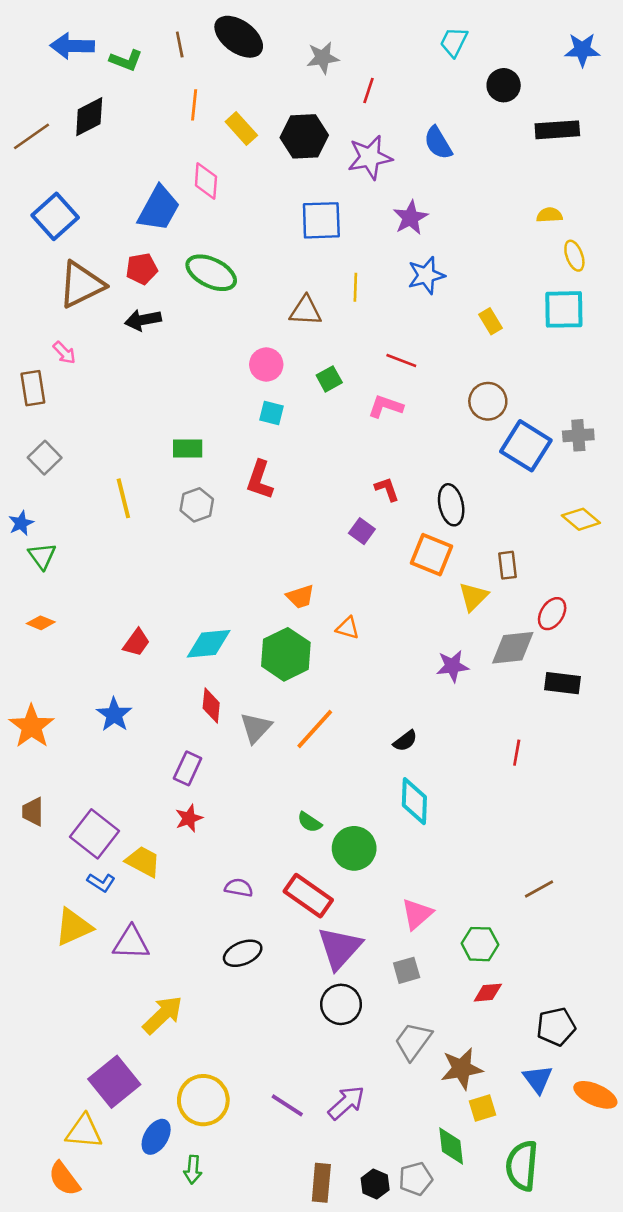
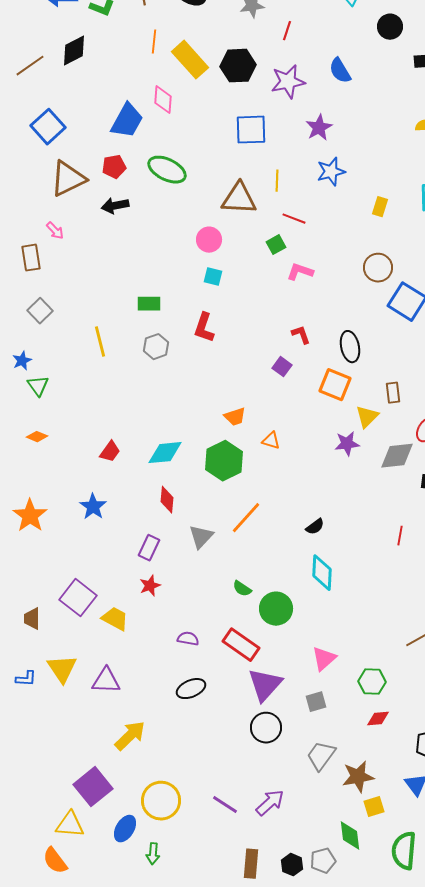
yellow rectangle: (241, 129) -> (190, 60), size x1.5
brown triangle: (306, 311) -> (239, 199), size x1.4
yellow rectangle: (490, 321) -> (380, 207), turned 48
red line: (401, 361) -> (294, 219), moved
green square: (329, 379) -> (276, 245), moved
purple star: (452, 666) -> (347, 444), moved
gray triangle: (256, 728) -> (201, 537), moved
brown trapezoid: (33, 812) -> (32, 619), moved
blue L-shape: (101, 882) -> (26, 679), moved, turned -30
yellow triangle: (74, 927) -> (62, 669), turned -40

